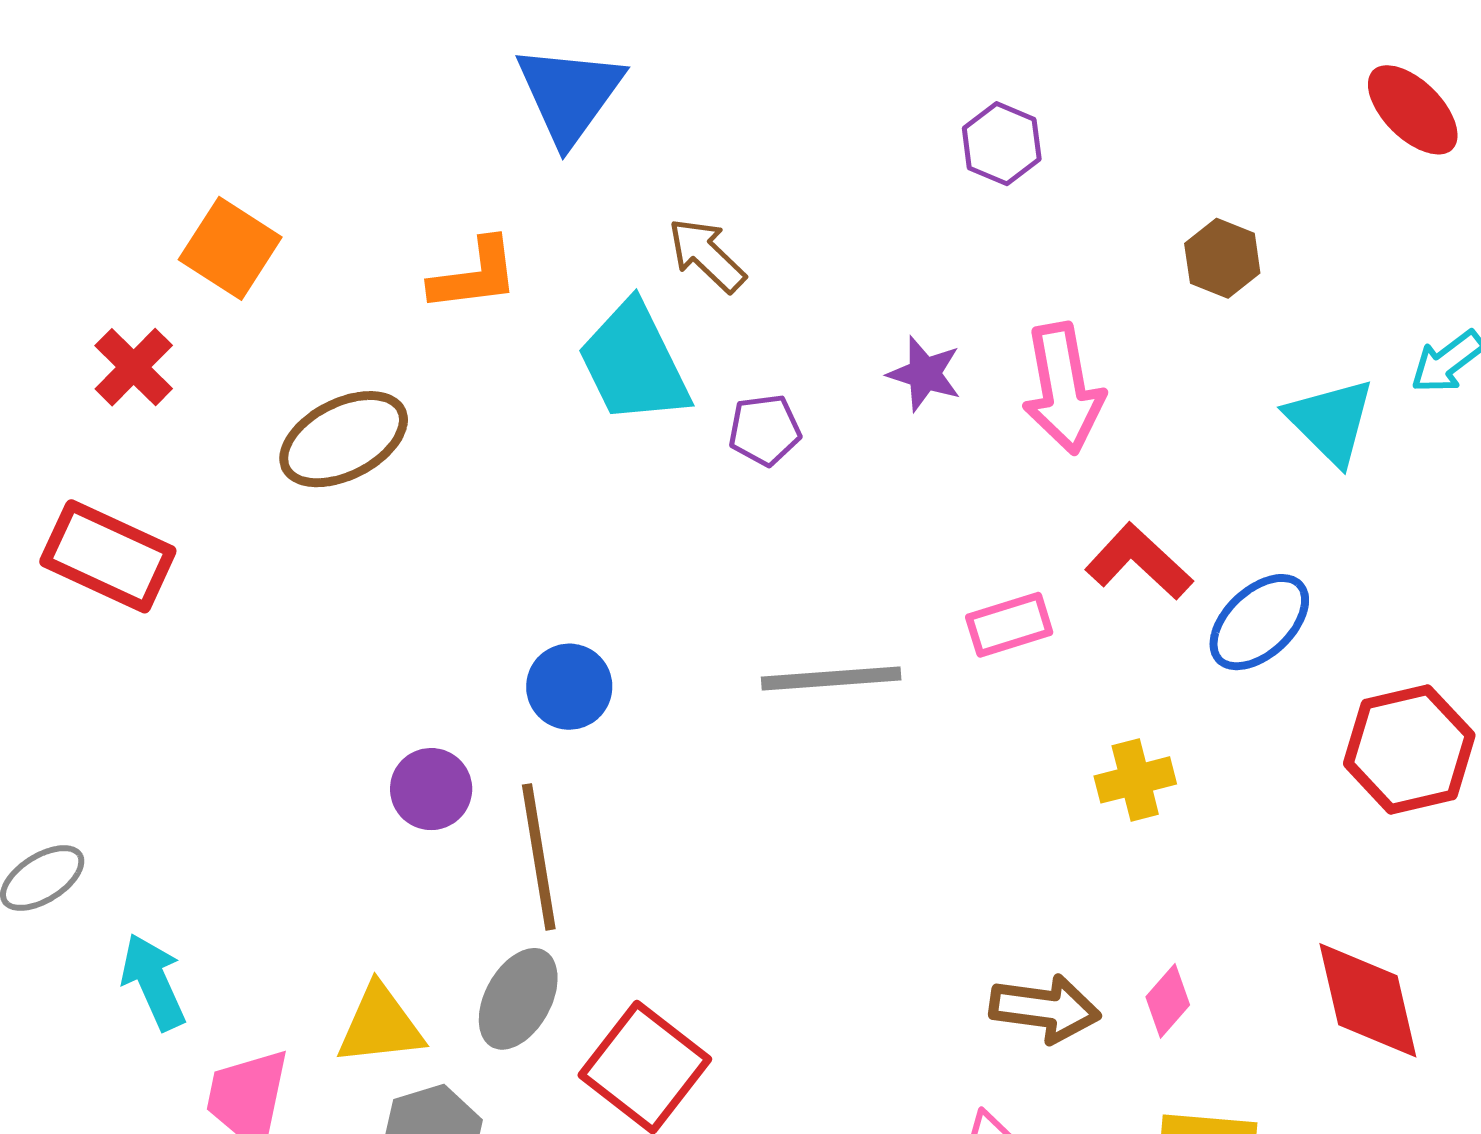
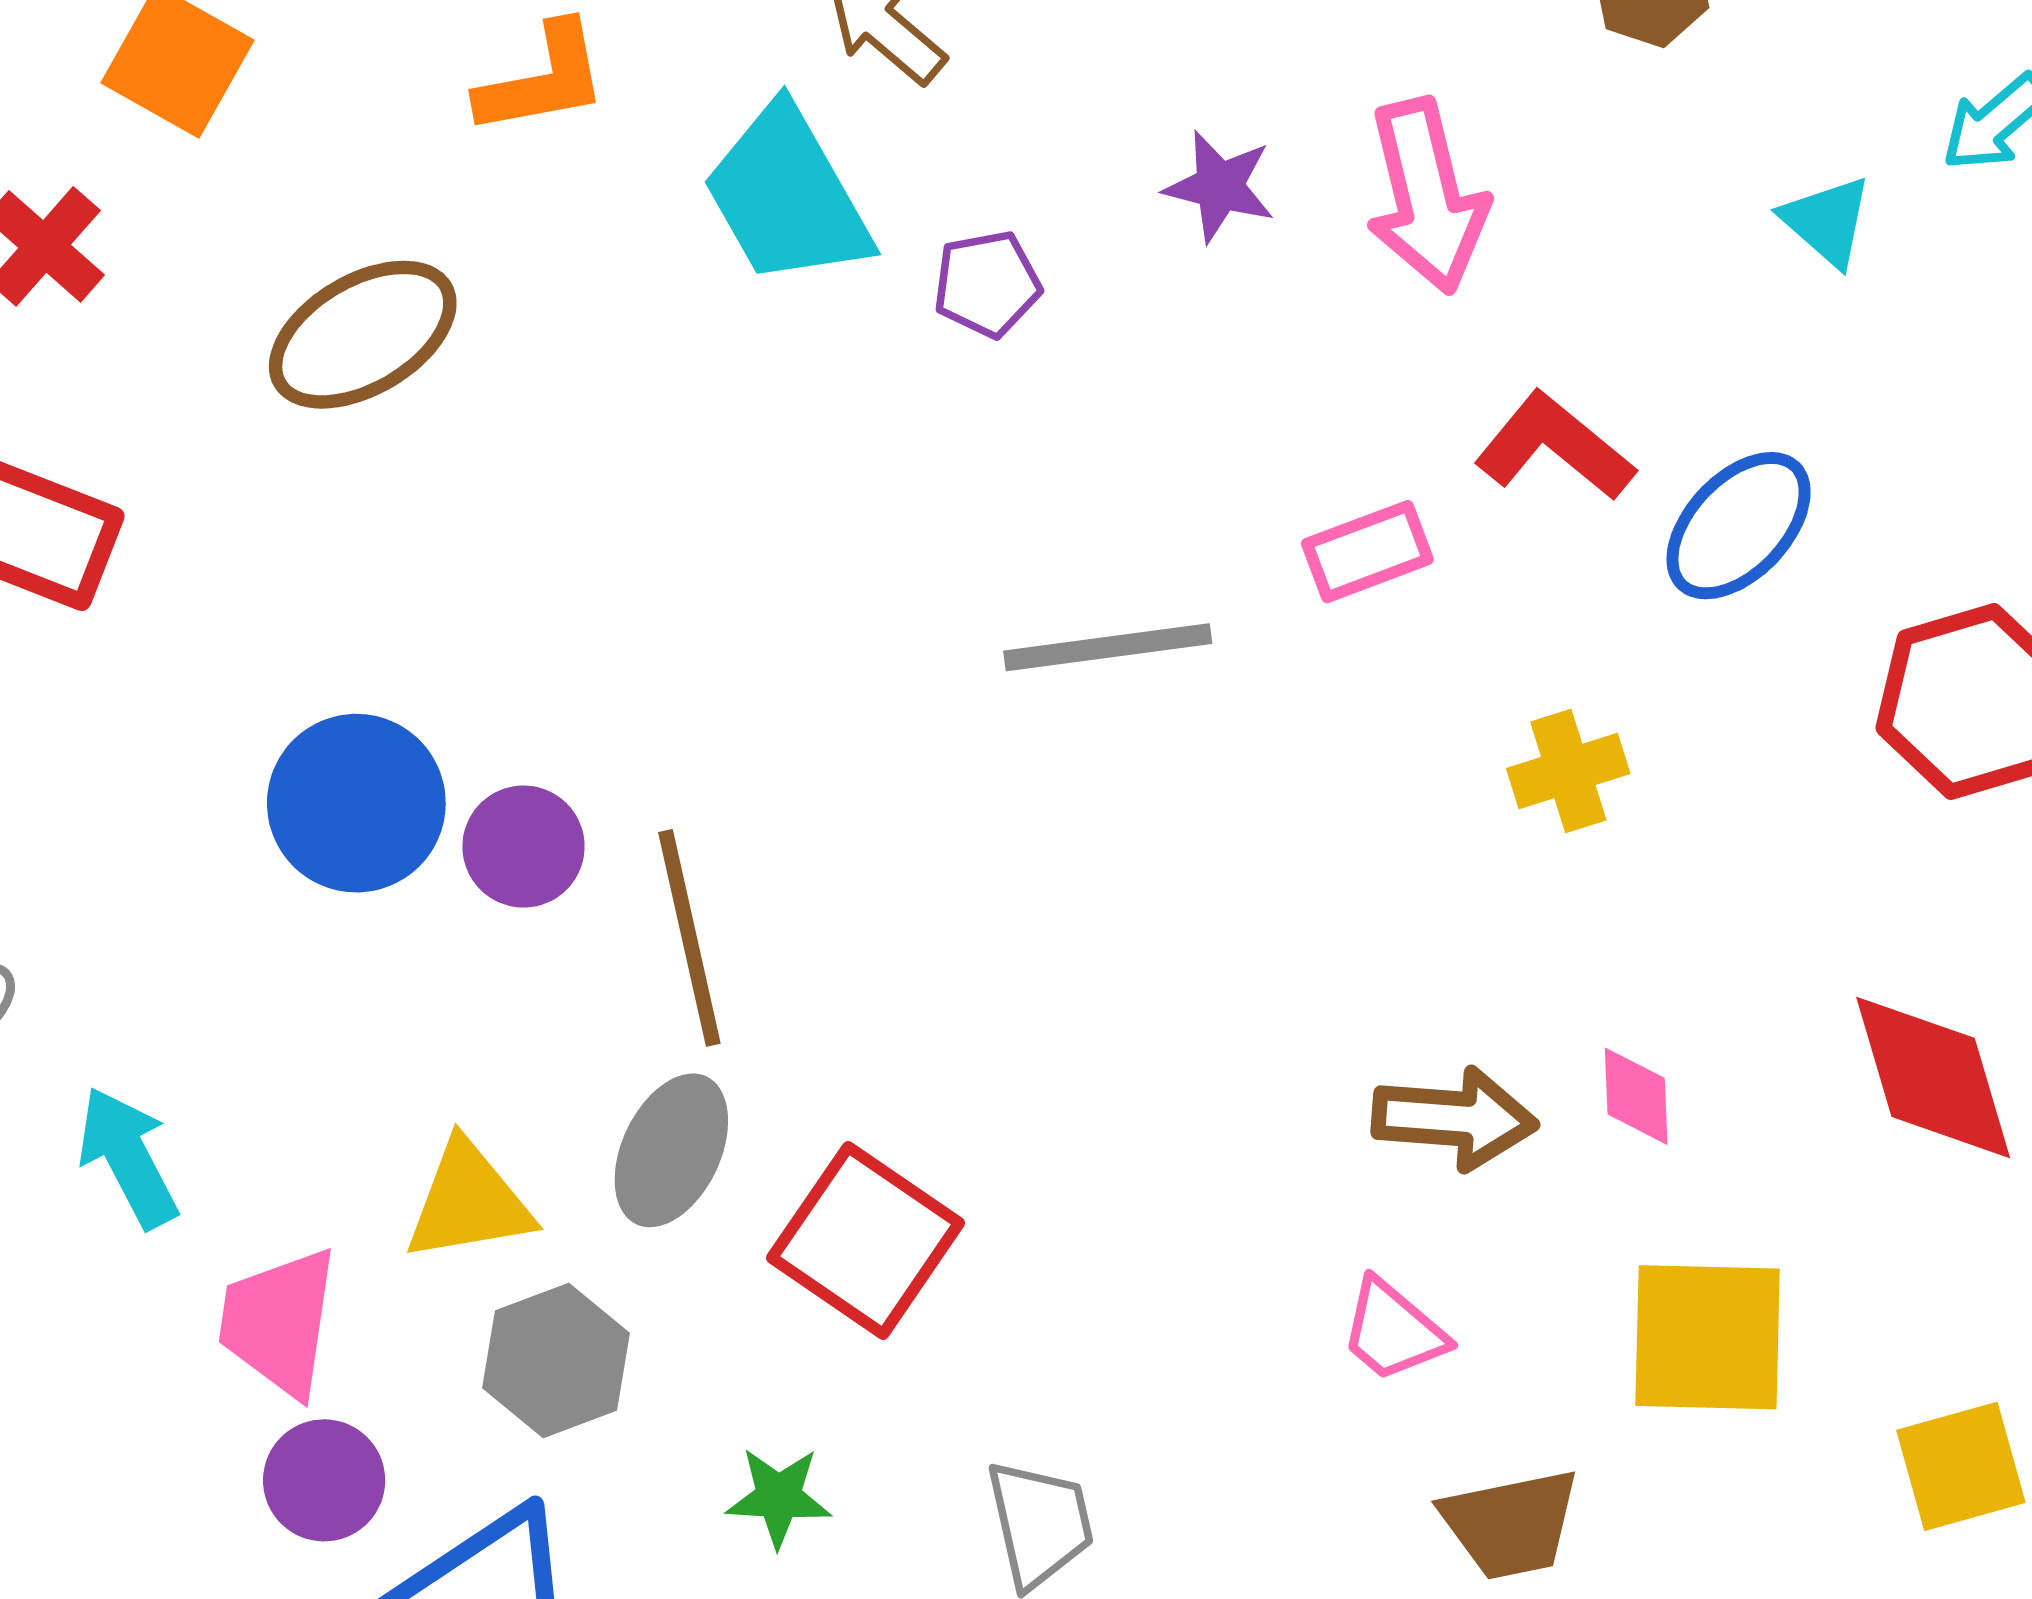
cyan triangle: (1331, 421) -> (1827, 221), size x0.7
blue circle: (569, 687) -> (356, 803), moved, size x1.4
pink diamond: (1168, 1001) -> (1636, 1096), turned -40

